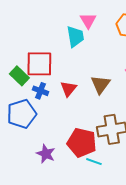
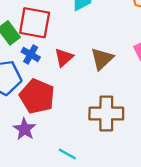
red pentagon: (82, 143) -> (37, 96), moved
cyan line: (94, 162) -> (67, 154), moved

